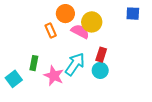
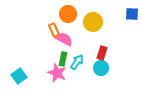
pink semicircle: (80, 31) -> (64, 39), moved
green rectangle: (34, 63) -> (63, 59), moved
cyan arrow: (75, 64) -> (77, 62), size x0.7

